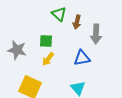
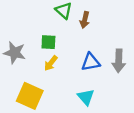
gray arrow: (96, 34) -> (119, 61), moved

